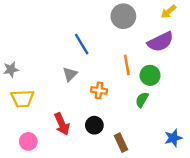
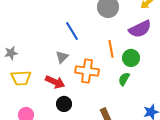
orange cross: (99, 90) -> (87, 71), size x1.6
red arrow: (62, 124) -> (55, 82), moved, turned -42
black circle: (94, 125) -> (64, 104), moved

